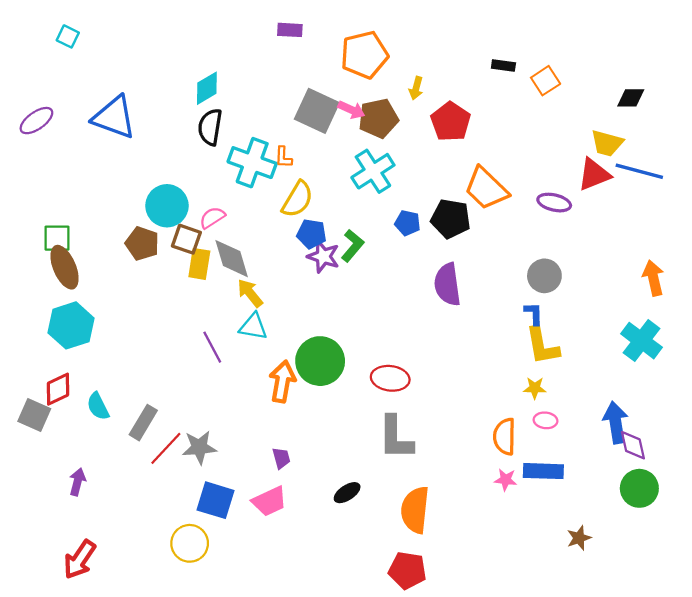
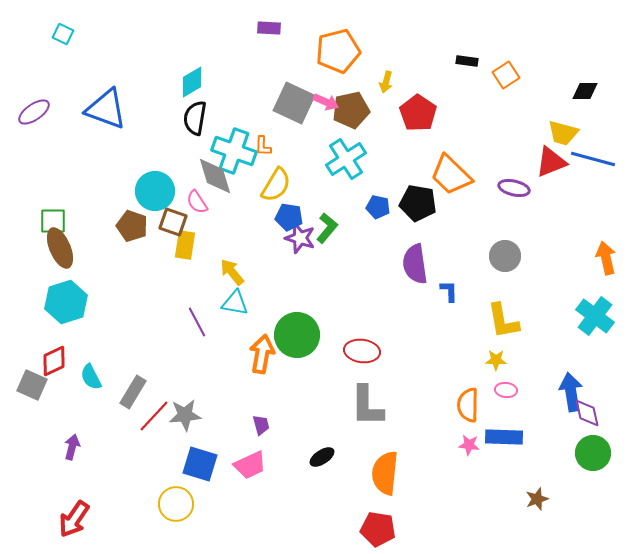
pink semicircle: (212, 218) -> (197, 202), turned -90
gray diamond: (232, 259) -> (215, 176), moved
blue L-shape: (534, 314) -> (449, 291), moved

